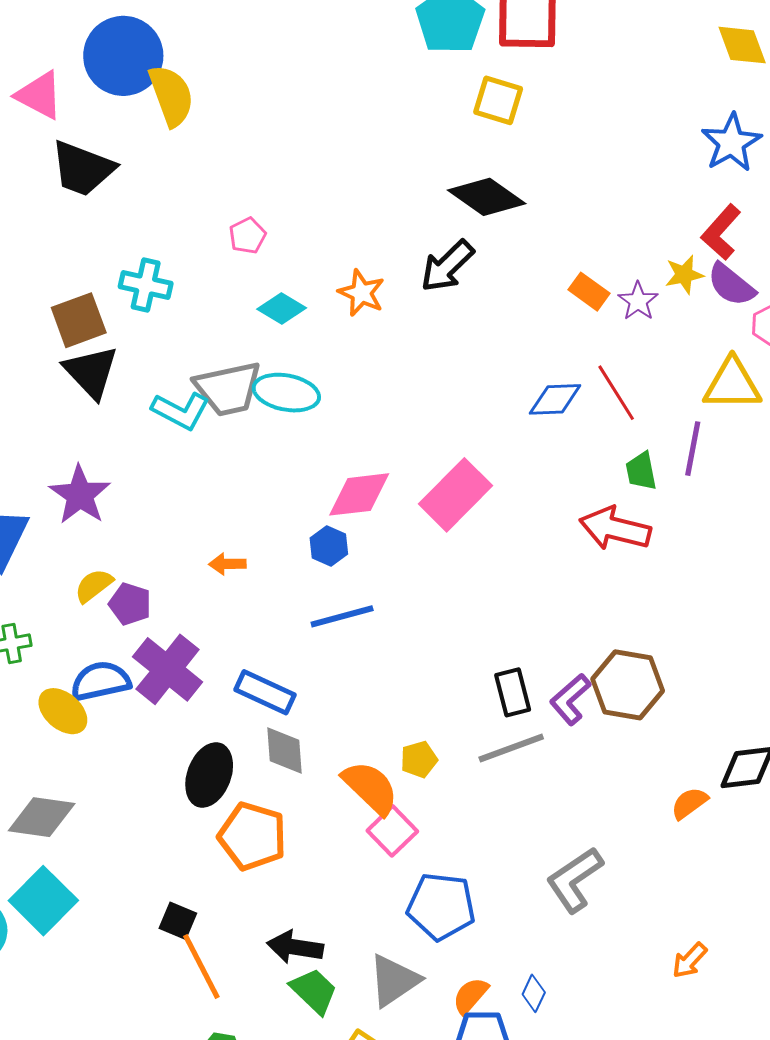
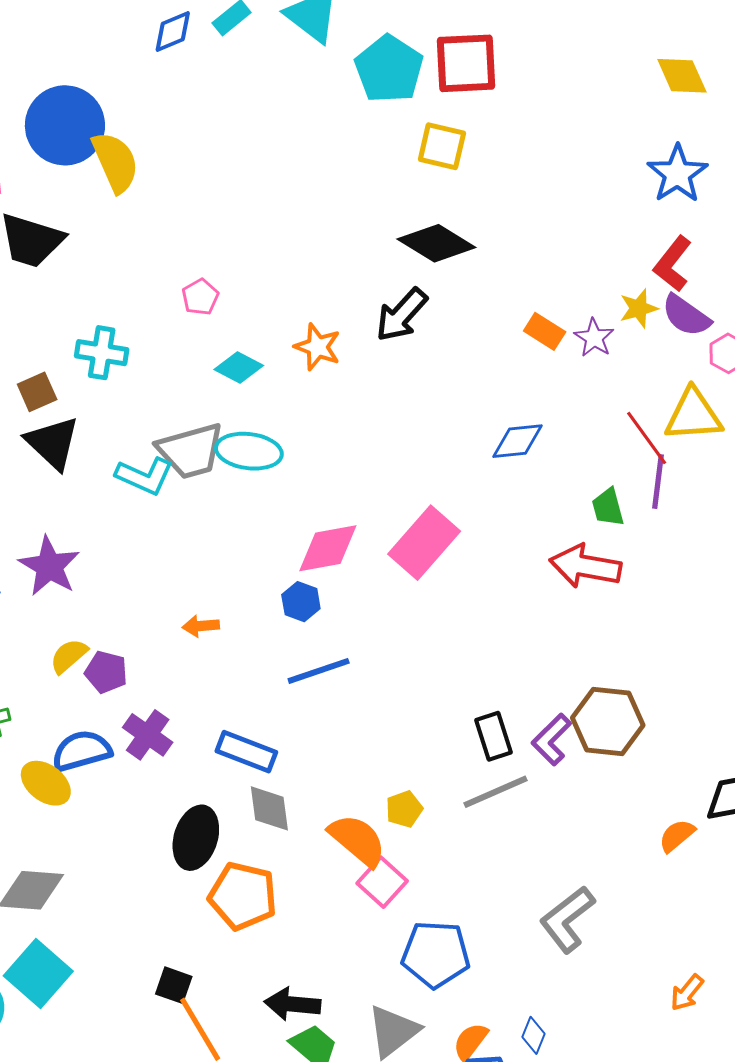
brown square: (79, 320) -> (37, 392), size x0.7
red line: (616, 393) -> (647, 438), moved
purple cross: (168, 669) -> (148, 735), size x0.7

